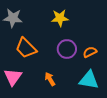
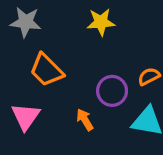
purple circle: (67, 49) -> (112, 91), moved

